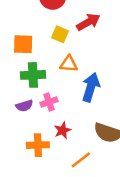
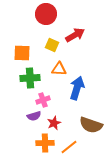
purple semicircle: (24, 106) -> (34, 116), moved
orange cross: (38, 145) -> (45, 143), moved

